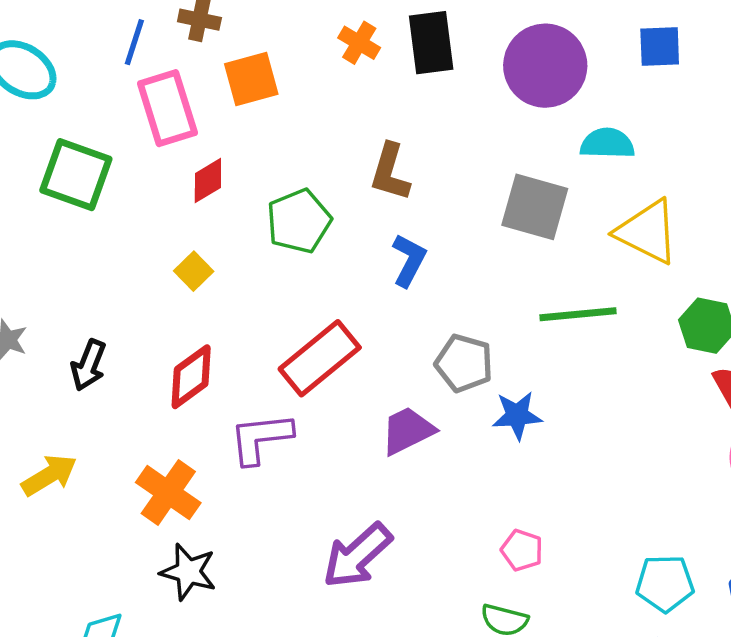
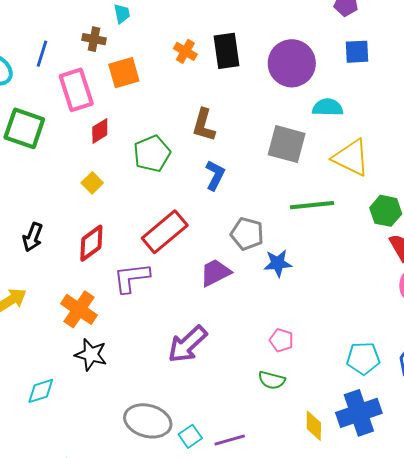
blue line: (134, 42) -> (42, 54), moved

